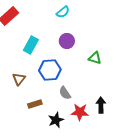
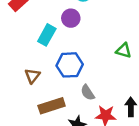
purple circle: (67, 41) -> (71, 18), moved
brown rectangle: (35, 104) -> (52, 106), size x1.5

